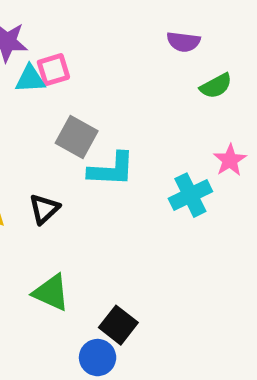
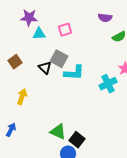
pink square: (53, 70) -> (65, 30), moved
black triangle: (44, 209) -> (45, 68), moved, turned -32
green triangle: (51, 293) -> (58, 132), moved

